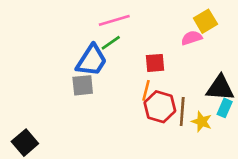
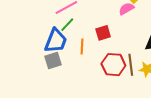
orange line: (146, 90) -> (82, 47), moved

